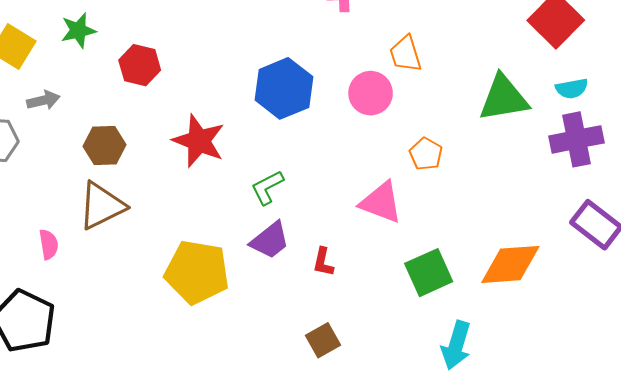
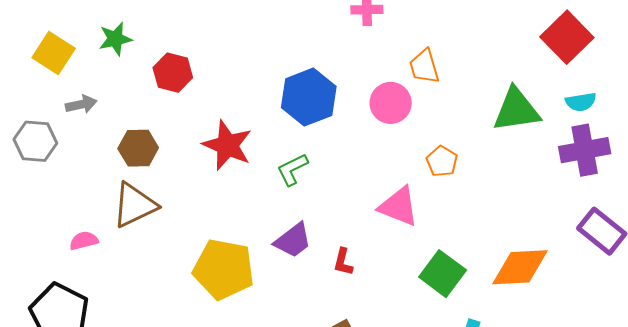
green L-shape: (267, 187) -> (292, 169), moved
pink semicircle: (49, 244) -> (84, 241), turned -96
green square: (429, 273) -> (443, 274), turned -30

